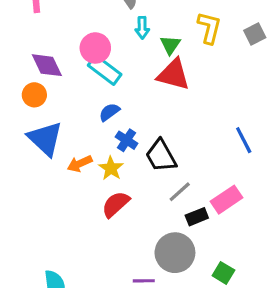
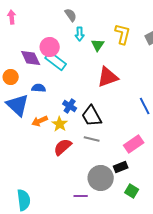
purple diamond: (47, 65) -> (31, 58), moved
red triangle: (173, 75) -> (108, 77), moved, turned -35
blue semicircle: (109, 112) -> (39, 88), moved, turned 40
gray line: (180, 192) -> (92, 139), moved, turned 56
black rectangle: (197, 217) -> (121, 167), moved

